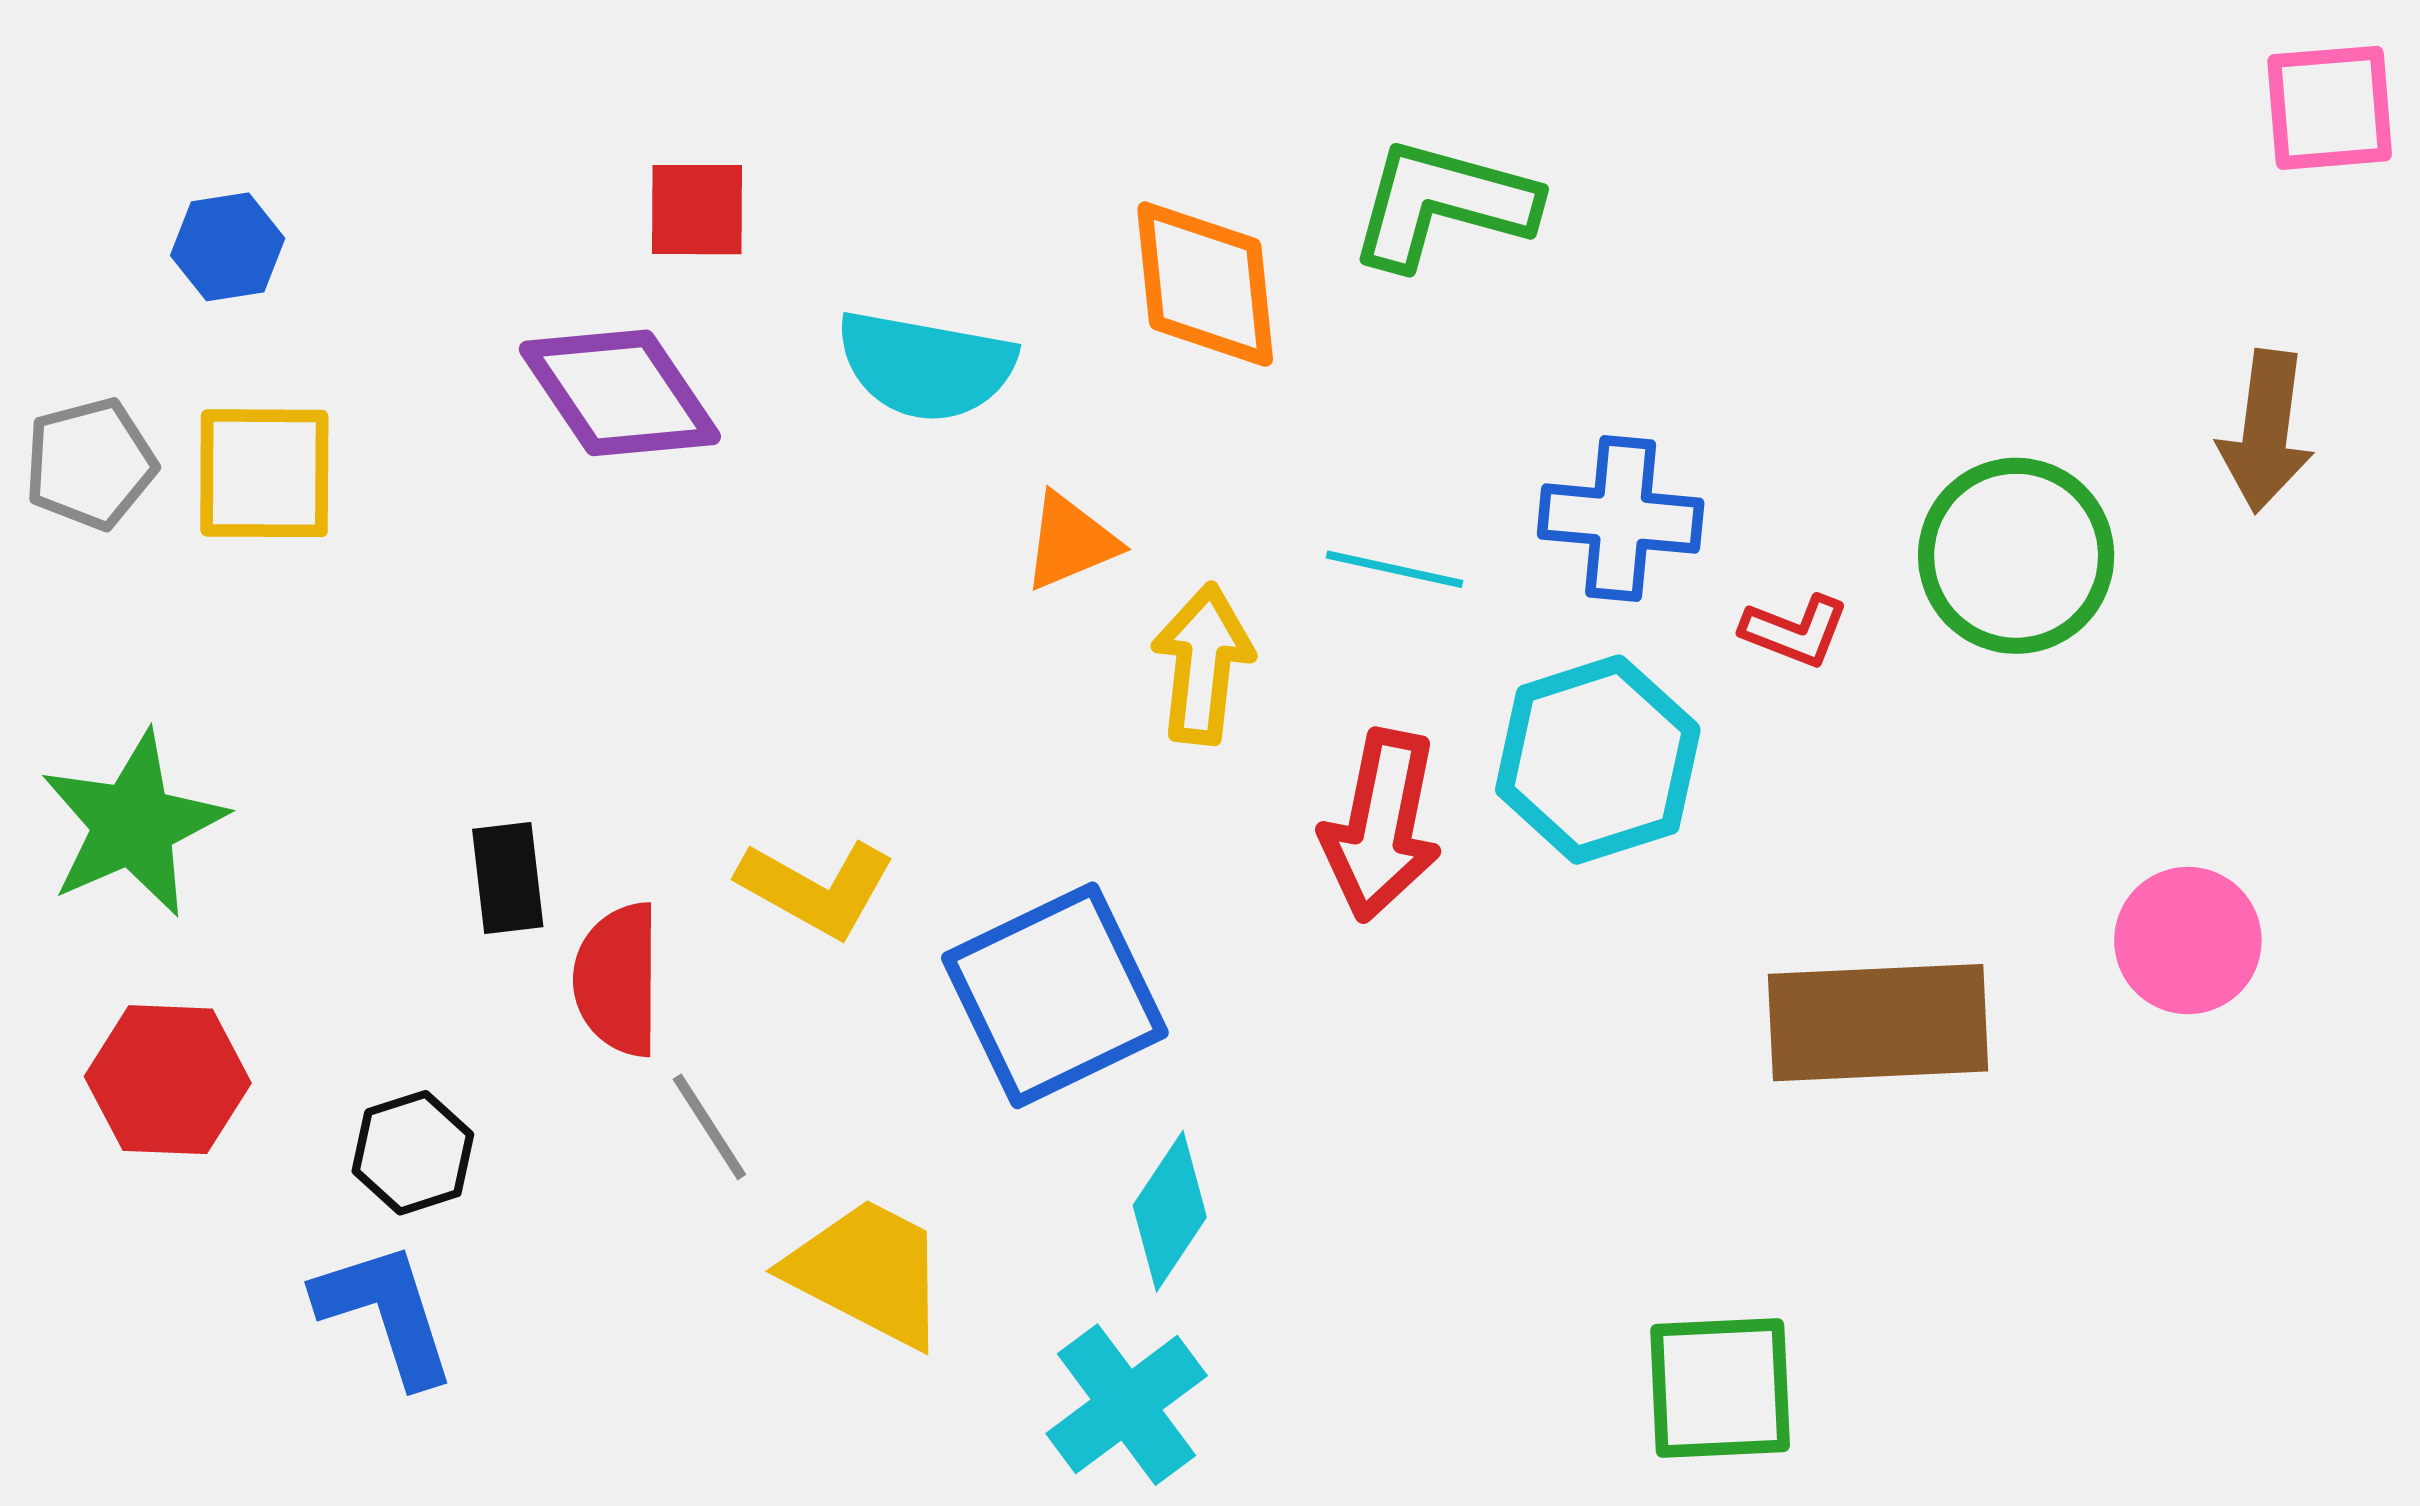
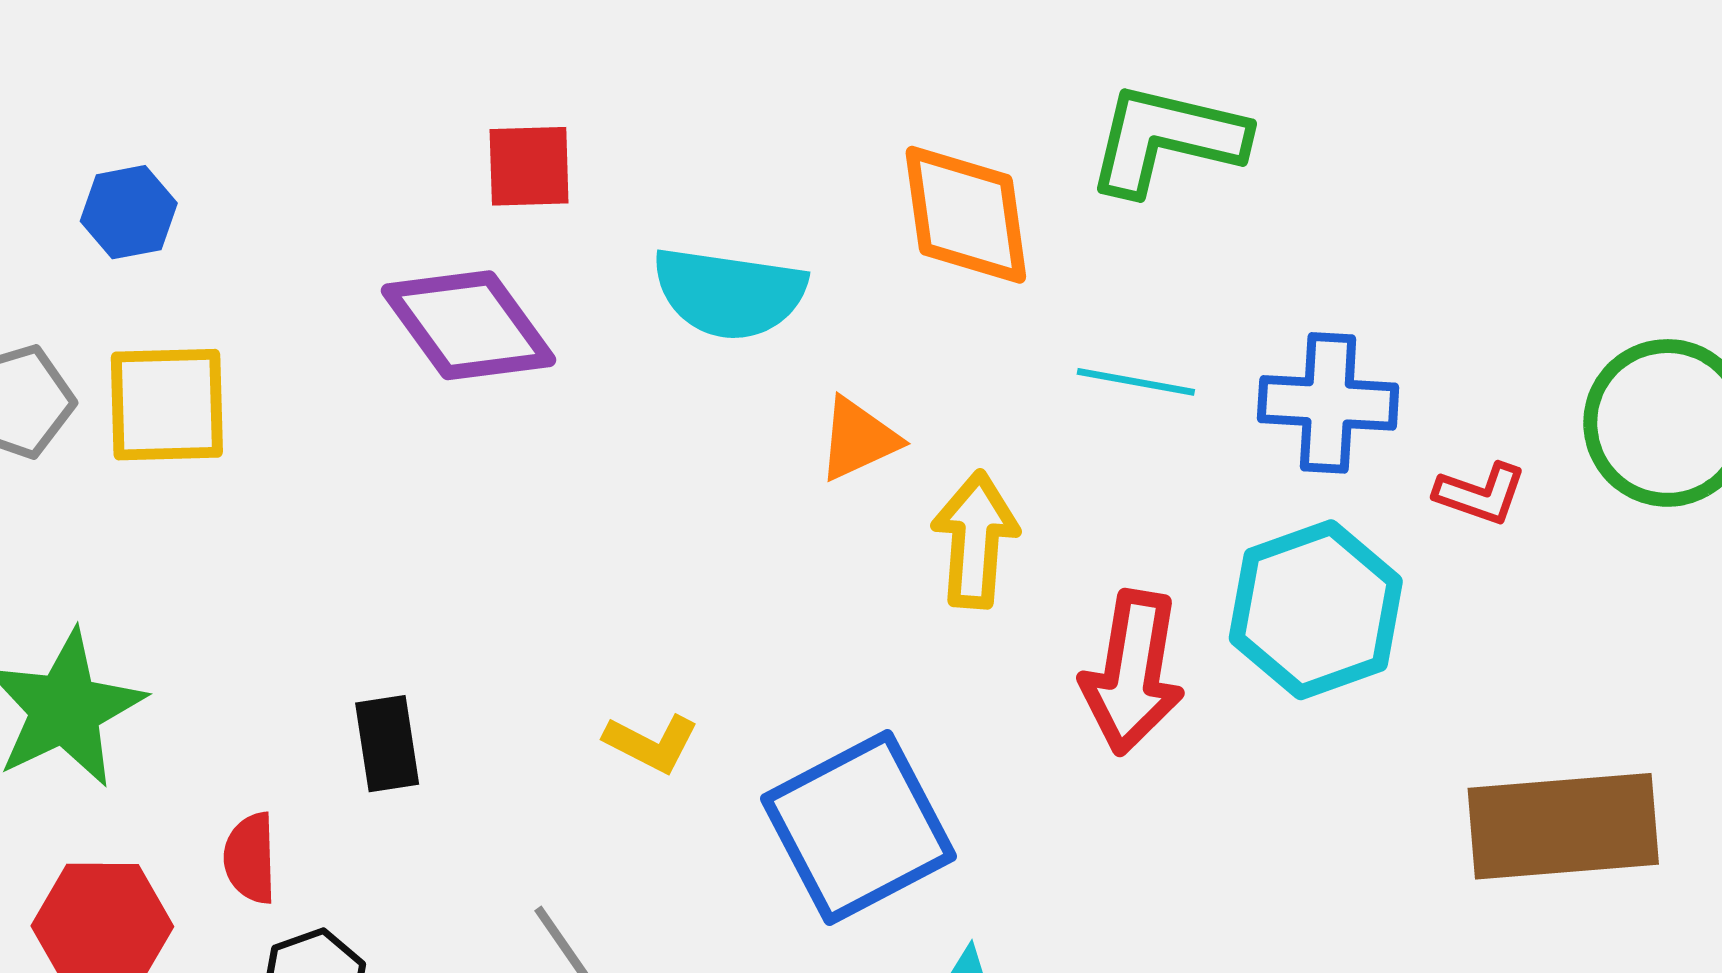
cyan line: (1394, 569) -> (1136, 382), moved
yellow L-shape: (816, 888) -> (651, 743), size x0.7
red semicircle: (618, 980) -> (250, 858), moved, size x0.7

